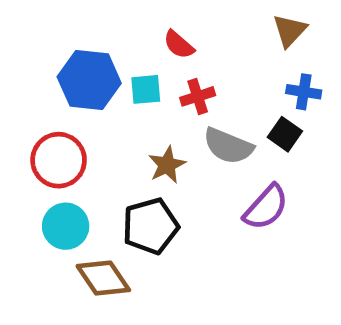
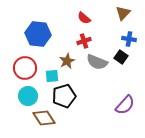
red semicircle: (179, 45) -> (84, 18), moved
cyan square: (146, 89) -> (52, 76), moved
brown star: (167, 165) -> (67, 61), moved
purple semicircle: (266, 207) -> (125, 105), moved

